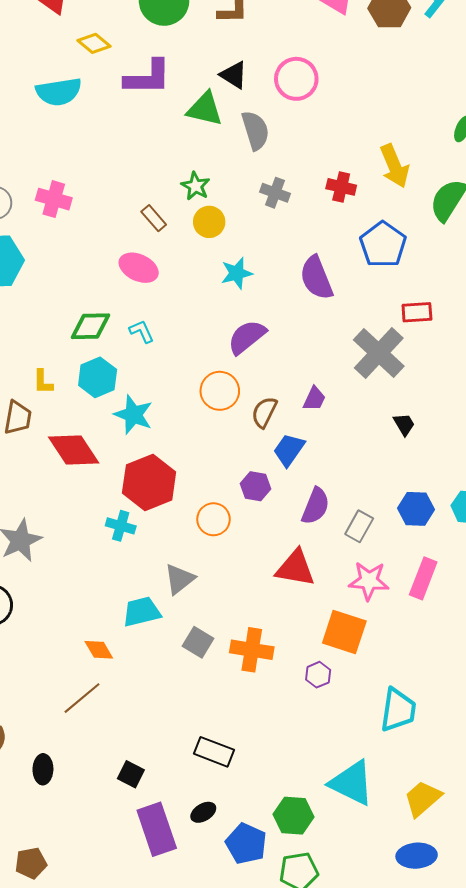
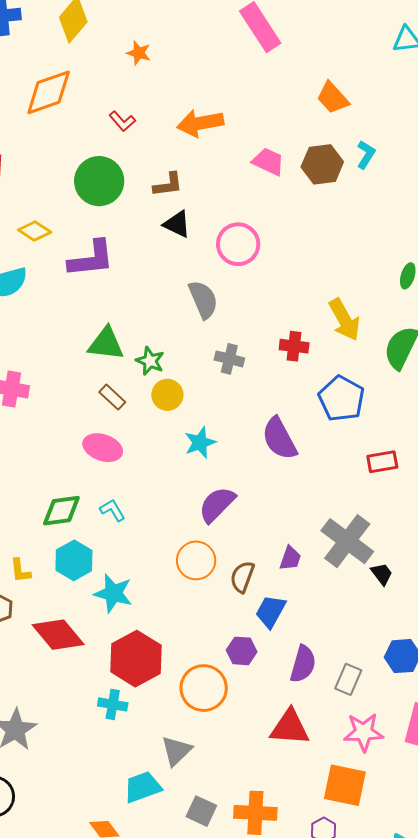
black triangle: (234, 75) -> (177, 224), moved
green triangle: (205, 109) -> (106, 344), moved
gray cross: (379, 353) -> (347, 541), moved
orange circle: (214, 519) -> (204, 688), size x1.4

